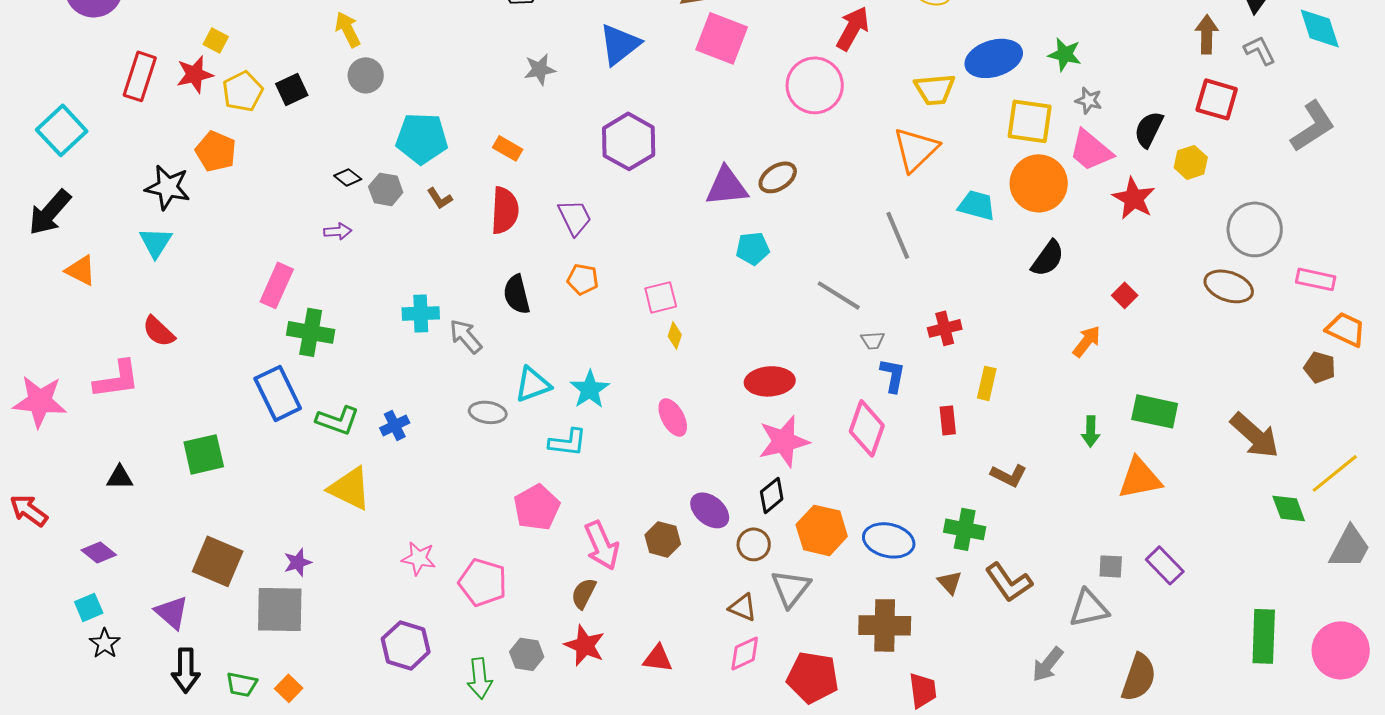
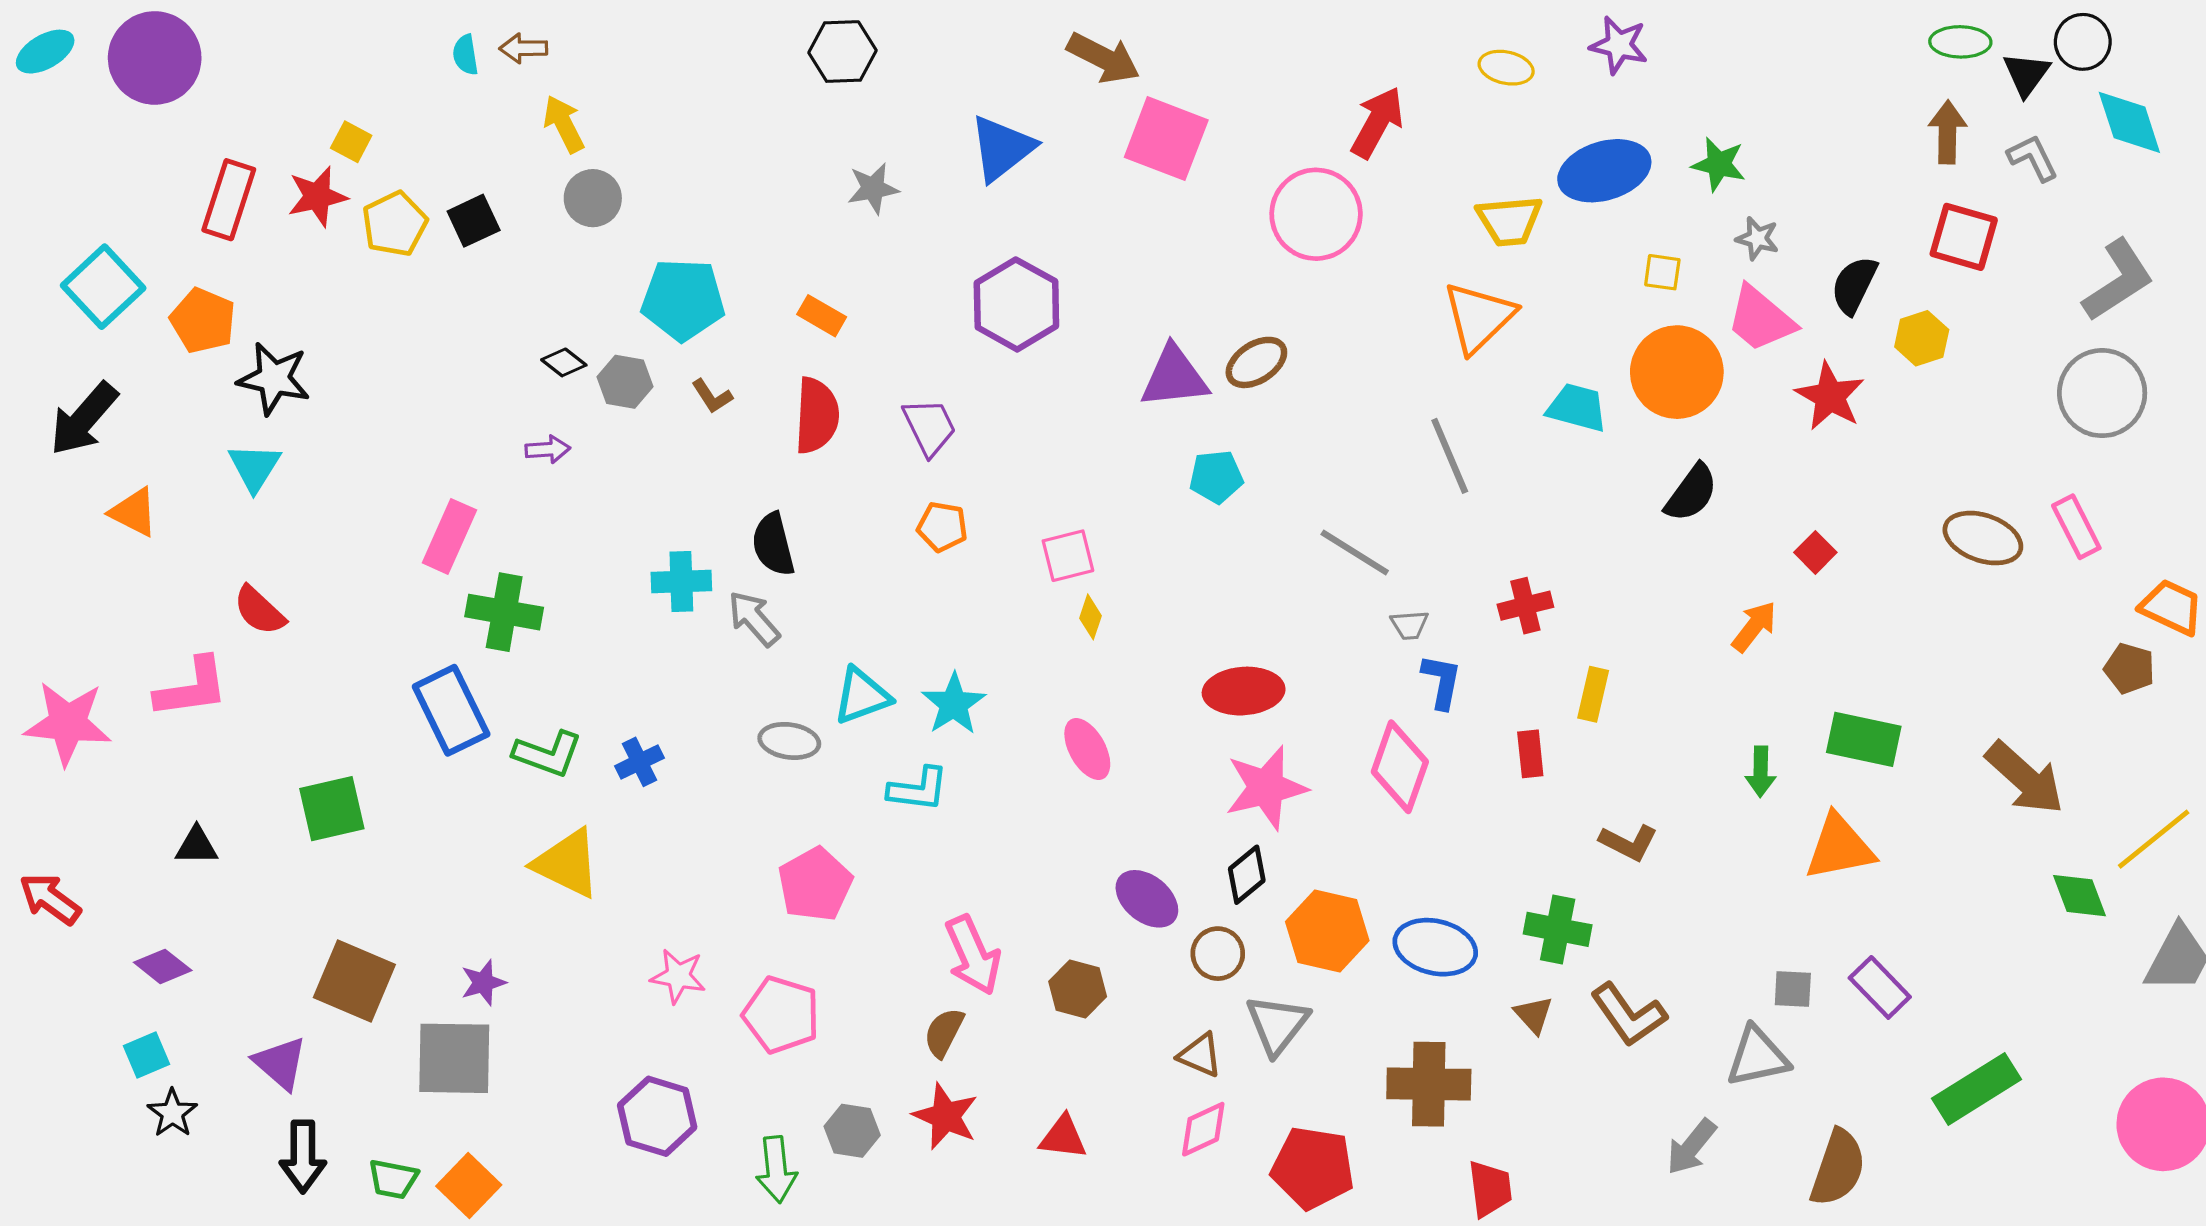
yellow square: (1030, 121) -> (1662, 272), size x0.5
orange pentagon: (216, 151) -> (203, 321), moved
gray circle: (1255, 229) -> (2102, 393), moved
pink rectangle: (1316, 279) -> (2076, 527), moved, turned 51
black semicircle: (517, 294) -> (773, 544), moved
pink pentagon: (537, 507) -> (815, 884), moved
brown hexagon: (663, 539) -> (1078, 989), moved
green rectangle: (1264, 636) -> (1976, 1089), moved, turned 56
orange square: (289, 688) -> (469, 1186), size x1.4

